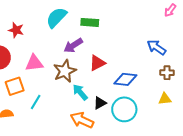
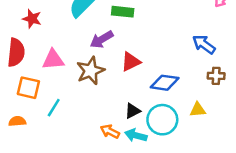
orange square: (15, 86) -> (28, 88), turned 30
cyan arrow: (80, 92) -> (136, 135), moved, turned -36
yellow triangle: (165, 99) -> (198, 110), moved
orange arrow: (82, 120) -> (110, 131), size x0.7

